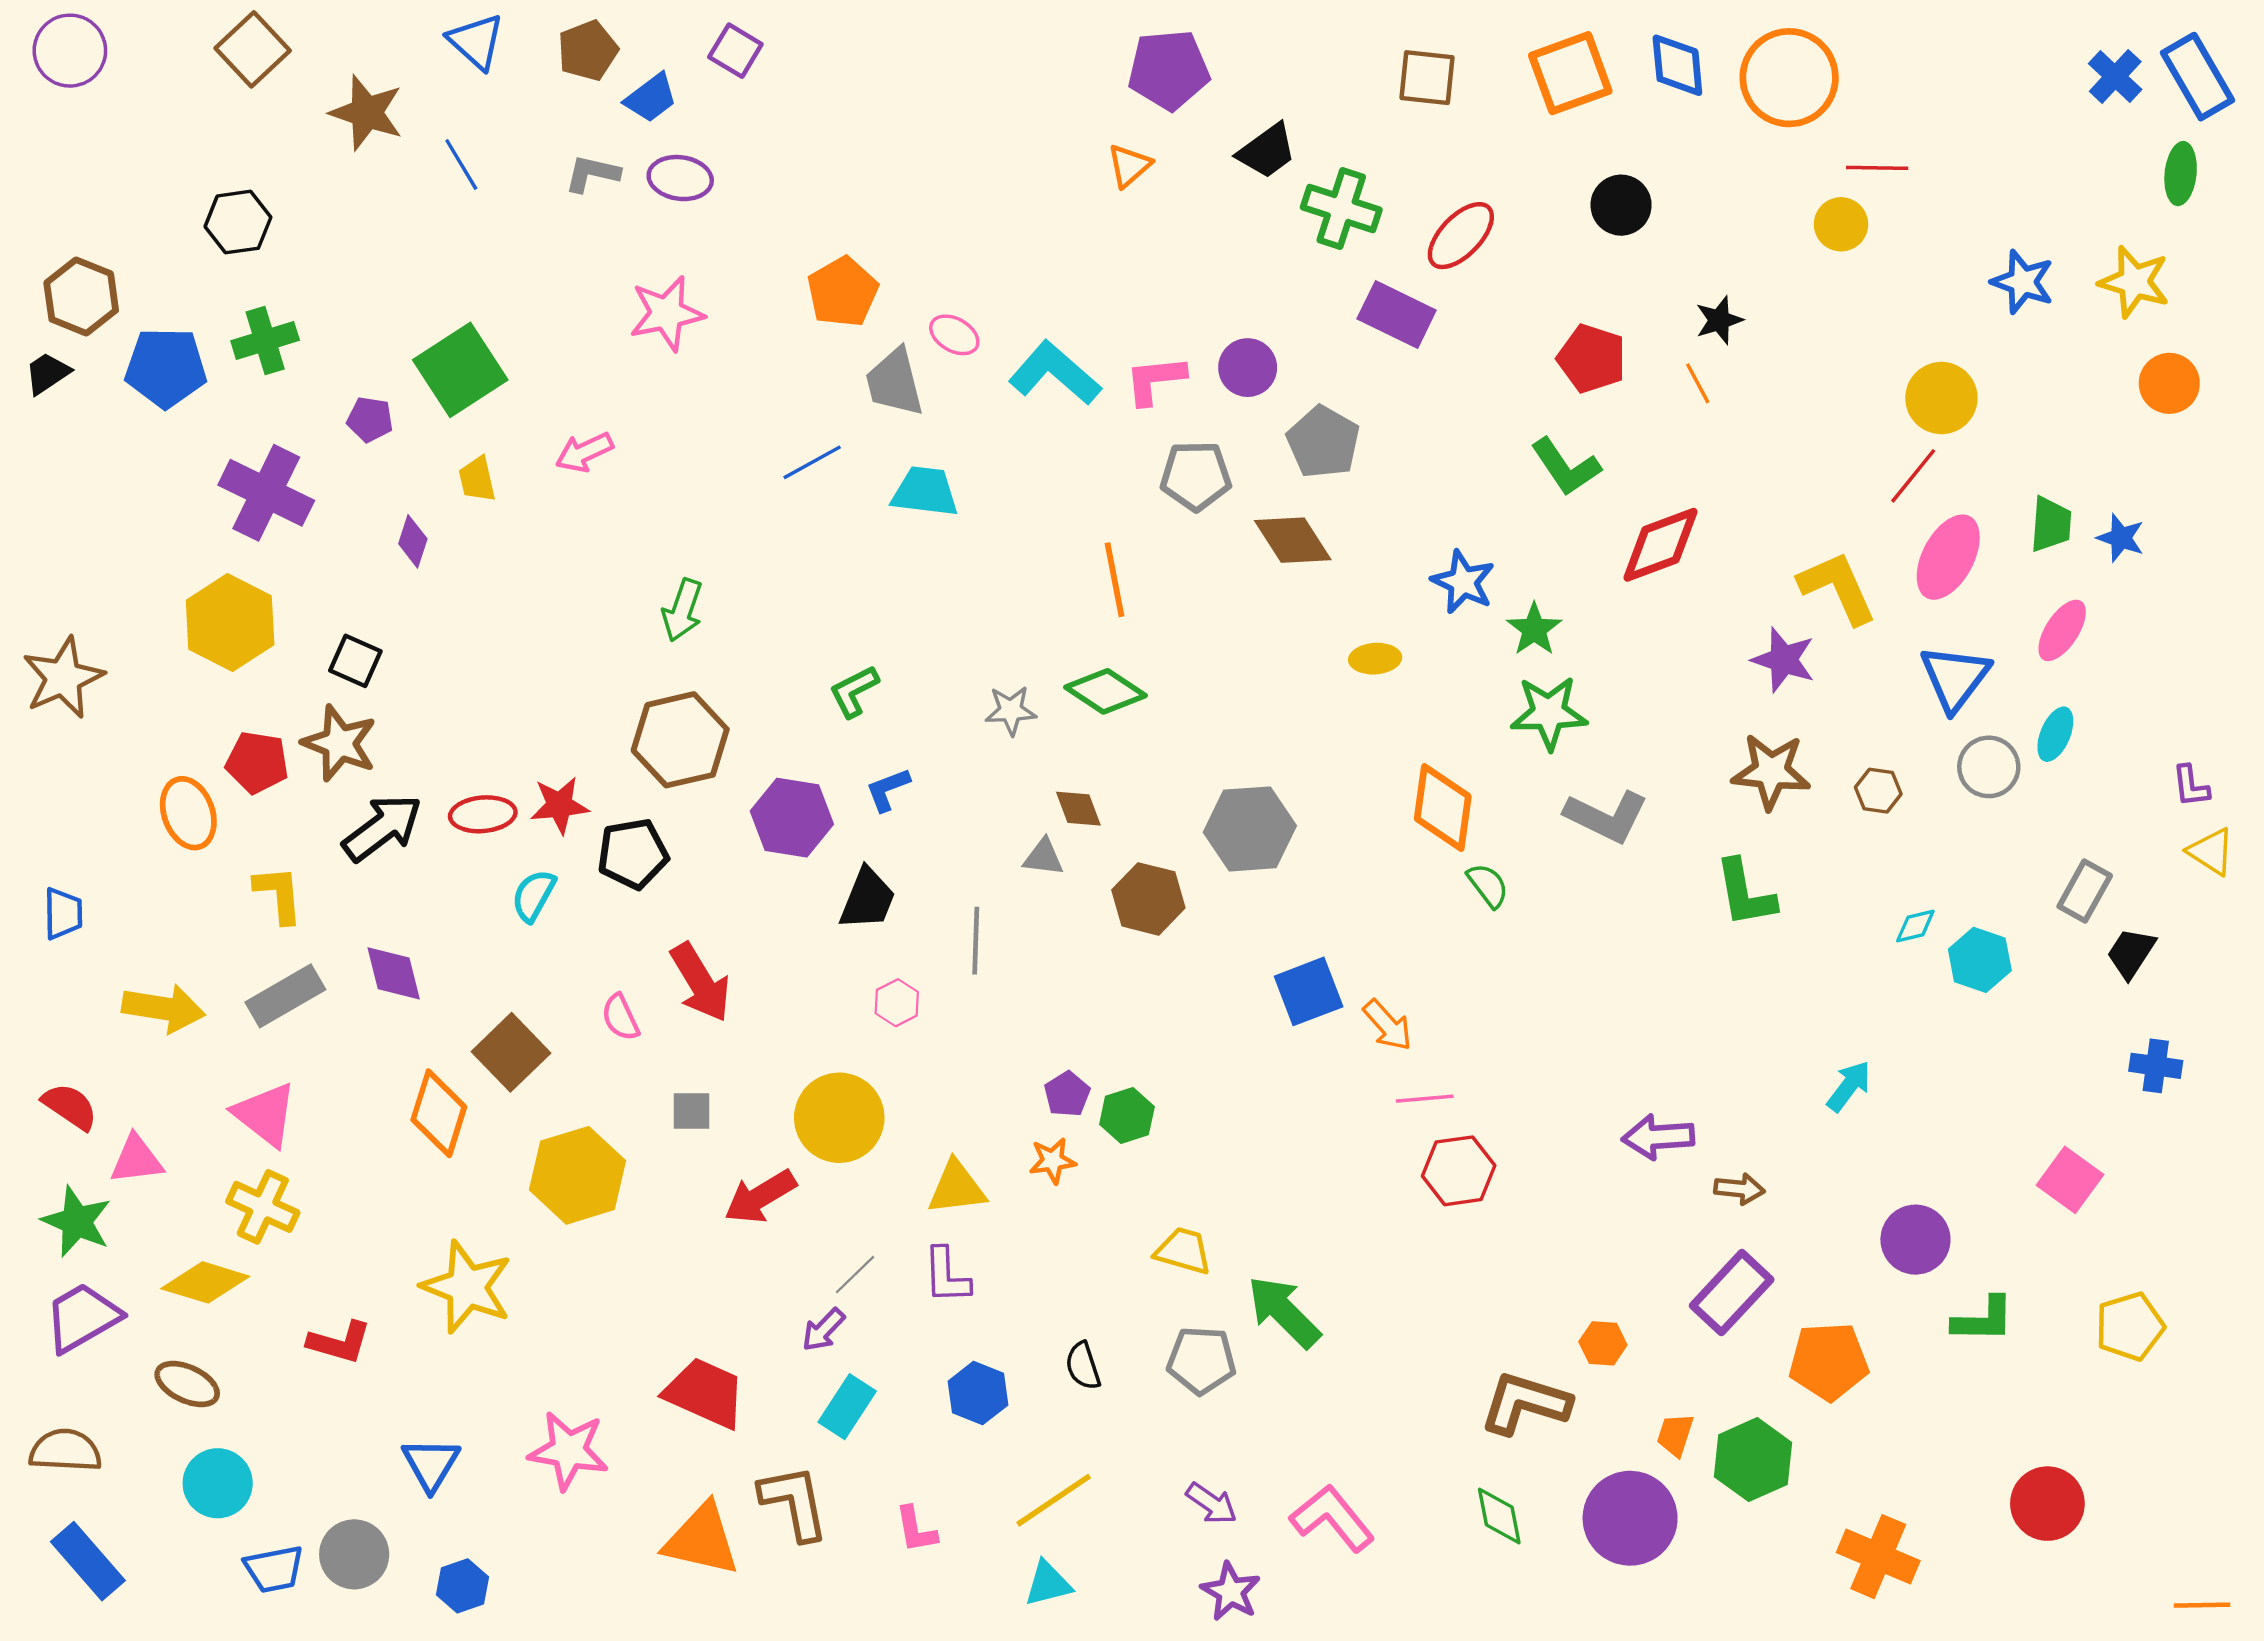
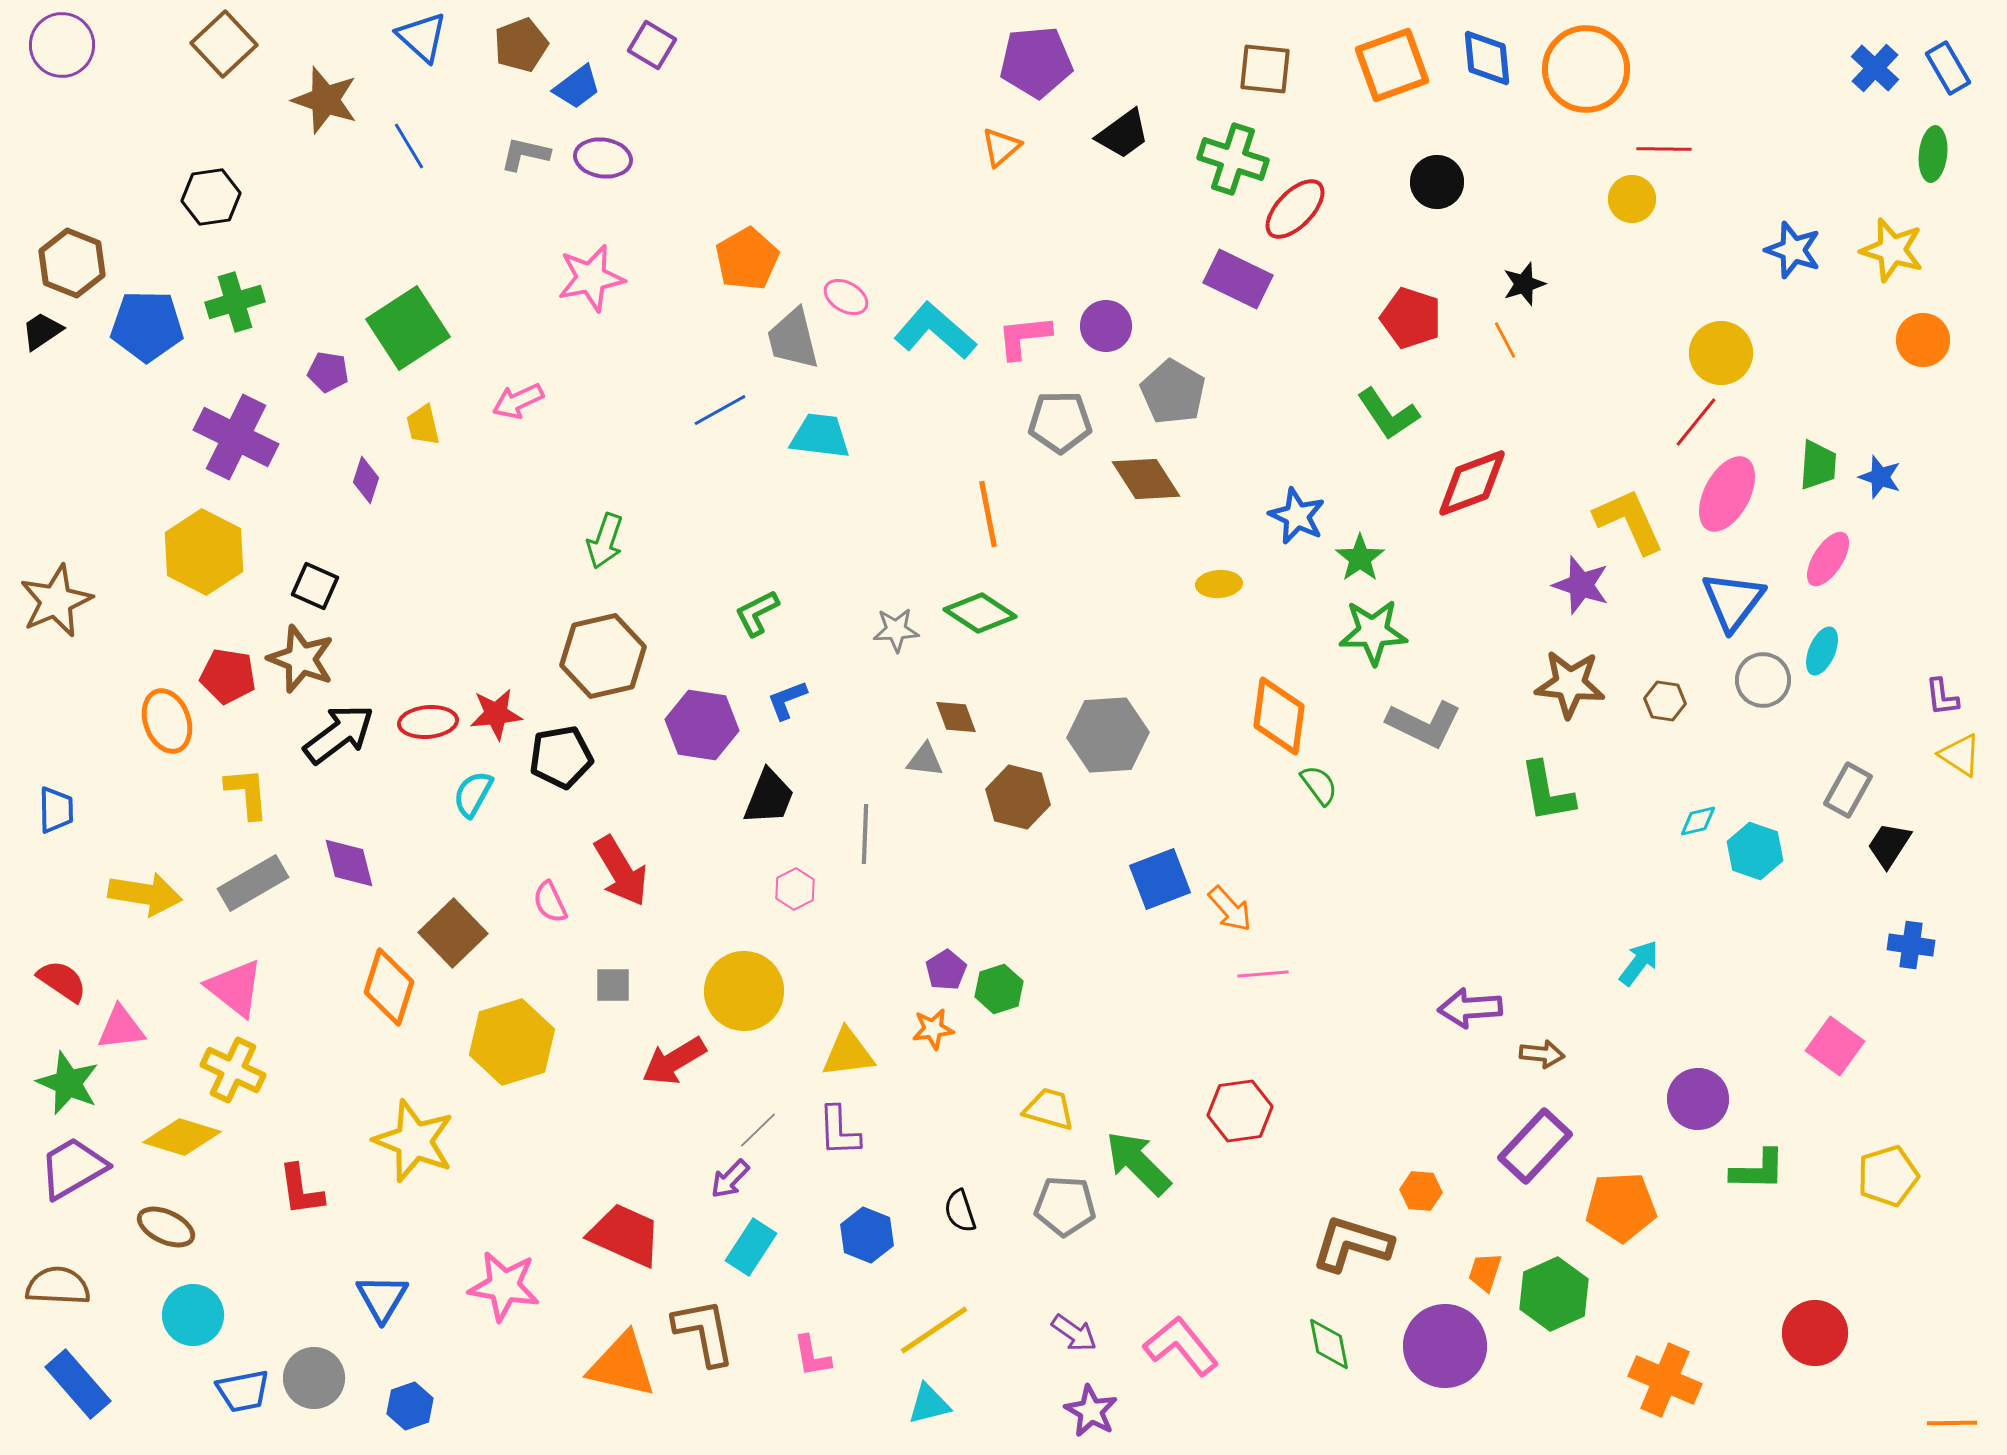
blue rectangle: (2197, 77) -> (1948, 68), size x0.7
green cross: (1341, 209) -> (1233, 159), moved
red hexagon: (1459, 1171) -> (1240, 1111), moved
red L-shape: (340, 1342) -> (301, 1190), turned 66

